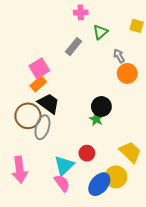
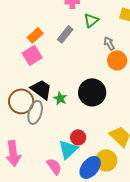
orange rectangle: (38, 84) -> (35, 35), moved
black circle: (101, 107) -> (92, 92), size x1.4
green star: (96, 119) -> (60, 98), moved
cyan triangle: (64, 166) -> (68, 149), moved

